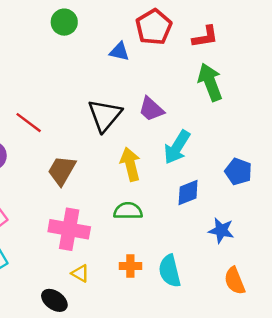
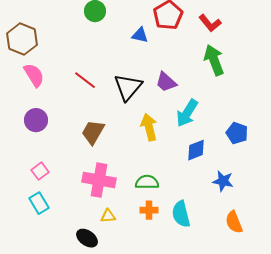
red L-shape: (205, 37) -> (210, 23), turned 60
red line: (29, 123) -> (85, 80), moved
green semicircle: (128, 211) -> (147, 182), moved
yellow triangle: (80, 273) -> (108, 216), turned -35

